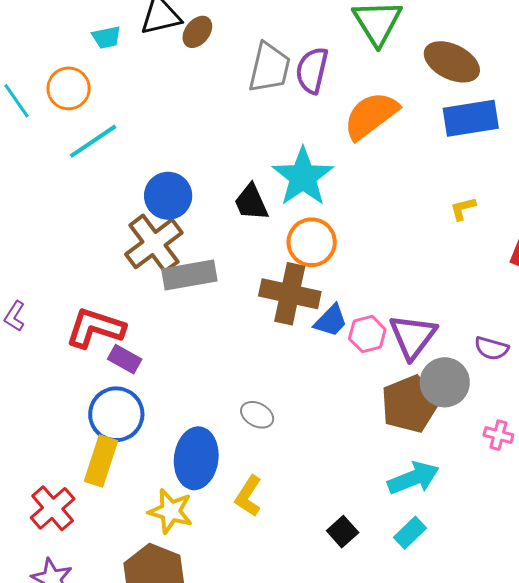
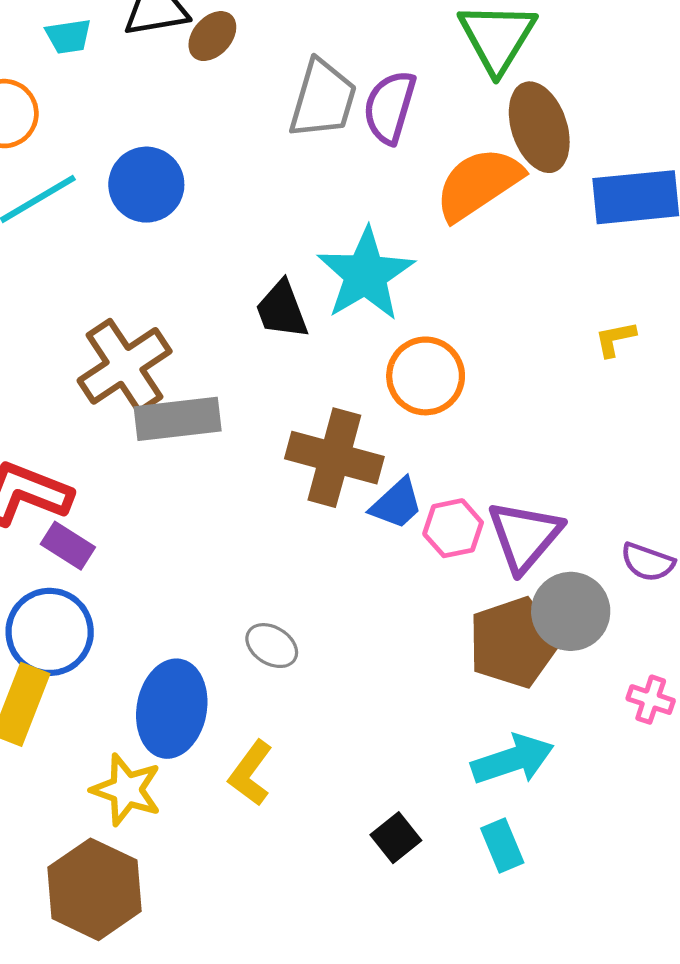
brown ellipse: (452, 62) -> (539, 127), moved, turned 42
blue circle: (168, 196) -> (146, 185), moved
orange circle: (312, 242) -> (426, 376), moved
cyan rectangle: (410, 533) -> (502, 845), turned -72

